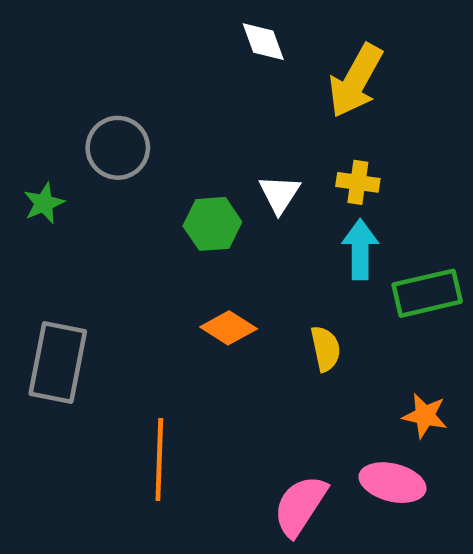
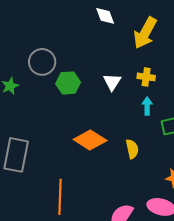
green hexagon: (212, 224) -> (68, 83), moved
cyan arrow: (360, 249) -> (147, 106), size x0.7
orange diamond: (229, 328) -> (90, 140), size x1.4

